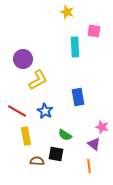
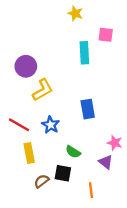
brown semicircle: (37, 161) -> (42, 181), turned -40
orange line: (89, 166) -> (91, 190), moved

